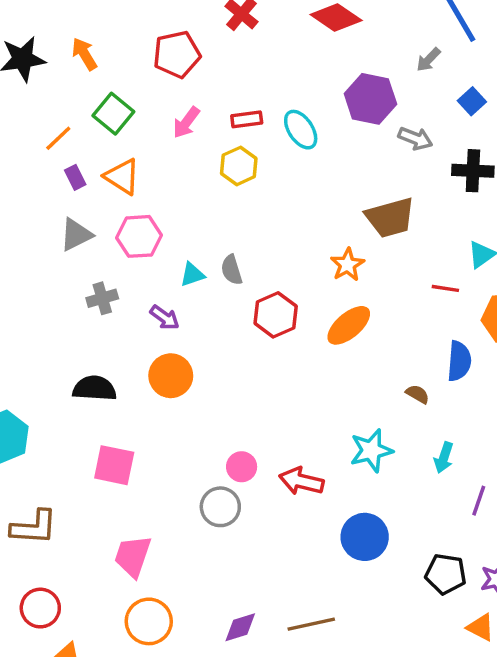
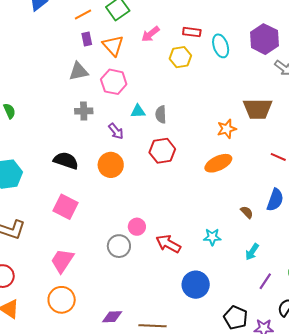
pink arrow: (186, 122) -> (150, 34), moved
red hexagon: (276, 315) -> (162, 151), moved
cyan star: (371, 451) -> (212, 237), size x0.7

